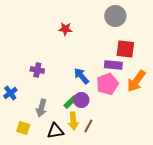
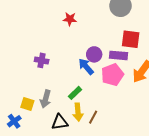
blue cross: (10, 93) -> (14, 121), moved
purple circle: (81, 100) -> (94, 54), moved
yellow square: (23, 128) -> (27, 104), moved

